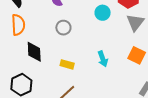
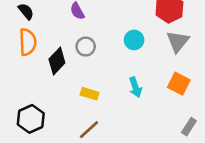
cyan circle: (103, 13) -> (134, 40), moved
black diamond: (34, 52) -> (57, 61), moved, turned 45

